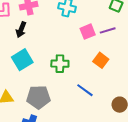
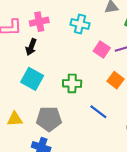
pink square: (88, 32) -> (102, 50), turned -35
cyan square: (22, 60) -> (32, 79), turned -30

